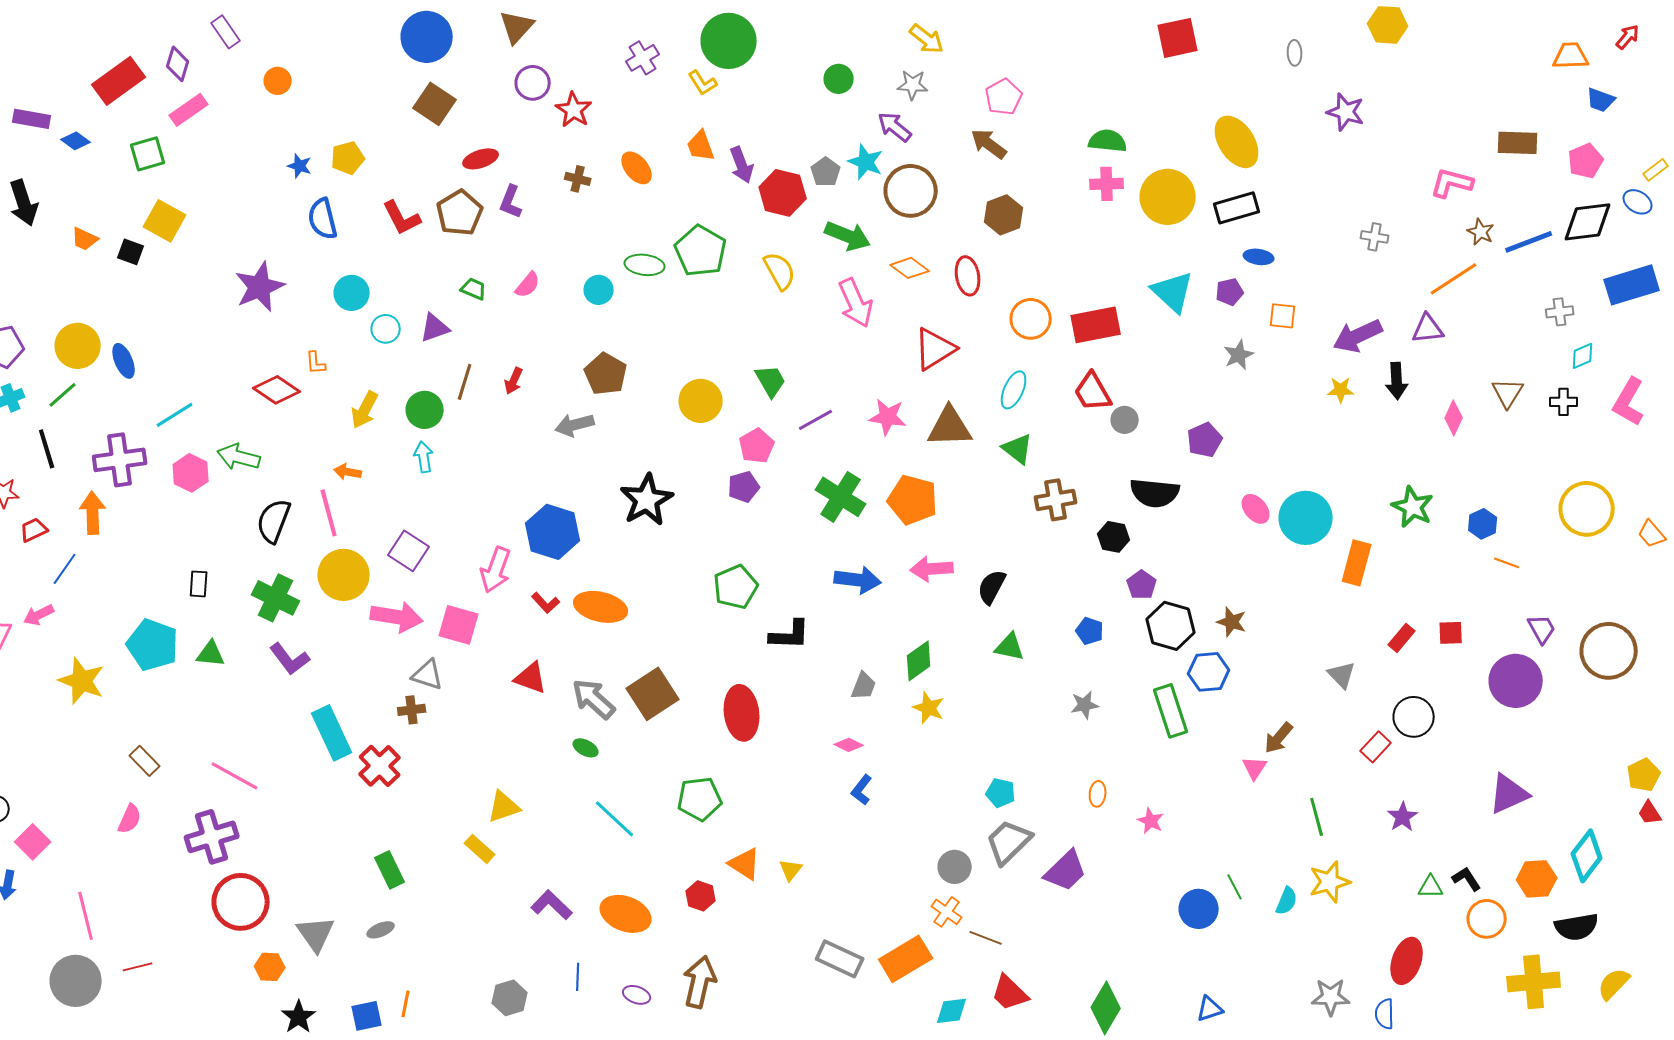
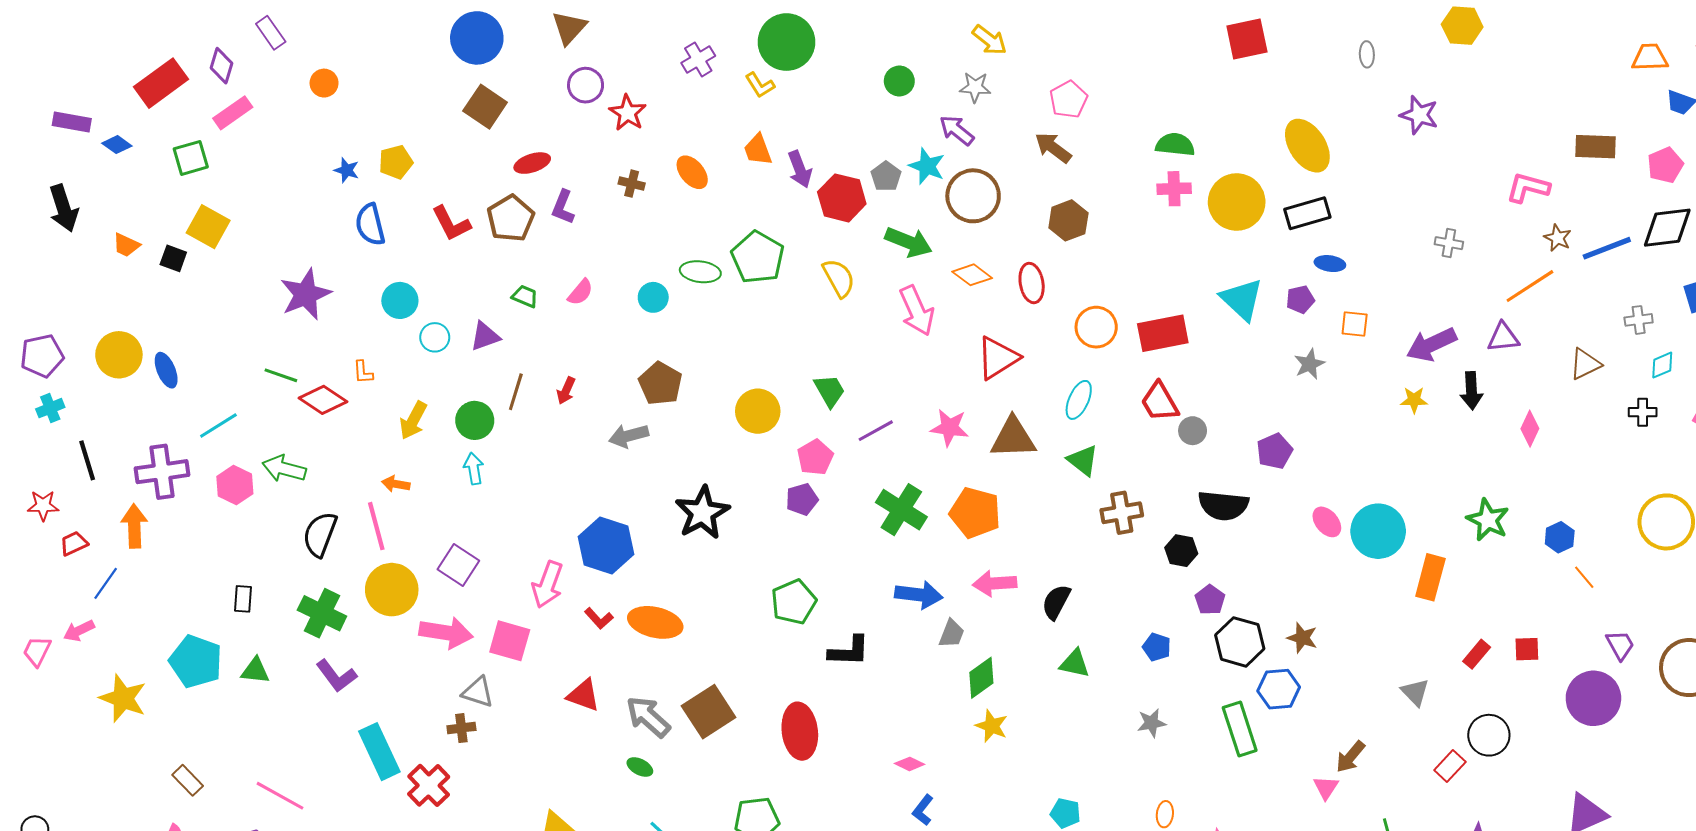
brown triangle: (1508, 393) -> (1585, 364), moved, turned 32
green line: (63, 395) -> (281, 375), moved, turned 60
orange line: (1507, 563) -> (1584, 577), turned 30
gray trapezoid: (864, 686) -> (952, 634), moved

